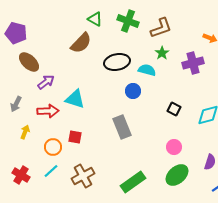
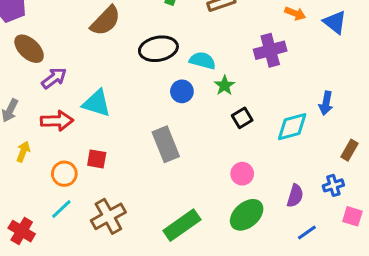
green star: (162, 53) -> (225, 85), moved
black square: (174, 109) -> (242, 118), turned 32
red cross: (21, 175) -> (22, 231), moved

